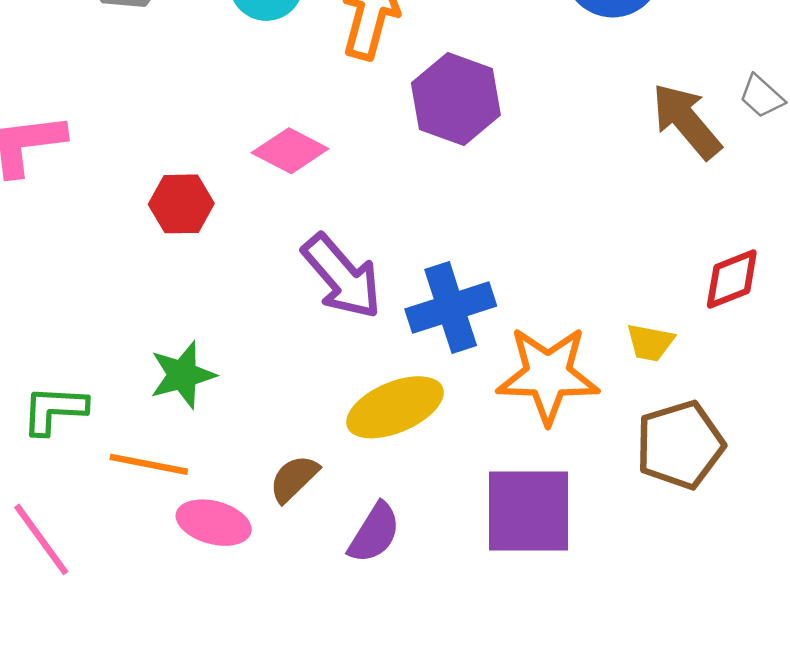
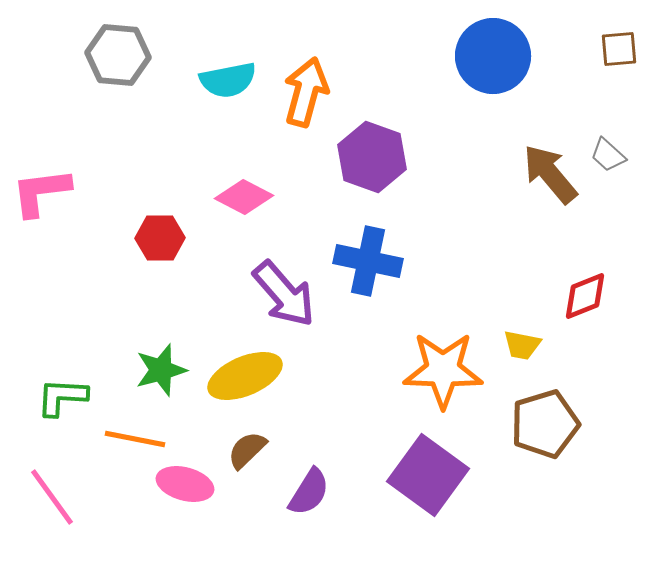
blue cross: (451, 308) -> (368, 261), moved, turned 30
yellow ellipse: (395, 407) -> (245, 376), moved
purple square: (528, 511) -> (428, 475), turned 36

